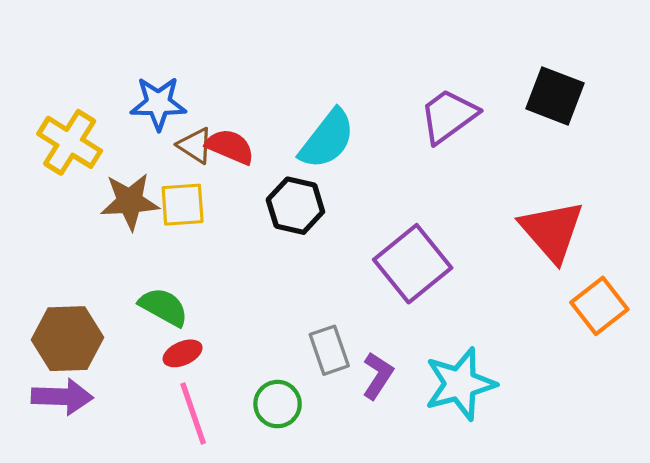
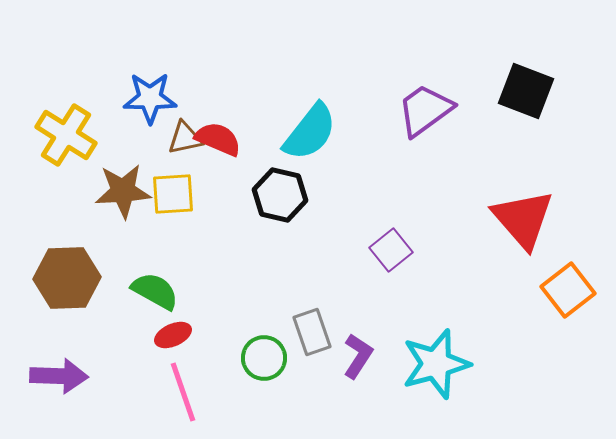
brown triangle: (195, 145) -> (185, 138), turned -45
purple square: (413, 264) -> (391, 250), size x0.6
brown hexagon: (68, 339) -> (67, 278), moved
green circle: (278, 404) -> (264, 358), moved

